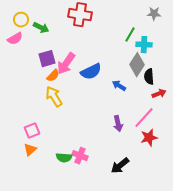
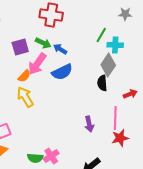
green arrow: (41, 28) -> (43, 43), moved
purple square: (47, 59) -> (20, 47), moved
black semicircle: (149, 77) -> (102, 83), moved
blue arrow: (119, 86) -> (60, 49), moved
pink line: (144, 118) -> (115, 118), turned -40
pink cross: (80, 156) -> (51, 156), turned 35

